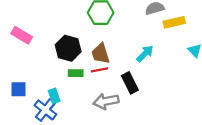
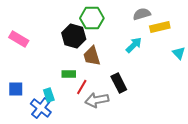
black hexagon: (68, 48) -> (74, 36), moved
cyan arrow: (145, 54) -> (134, 45), moved
red line: (100, 70) -> (82, 87), moved, turned -49

